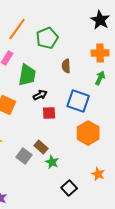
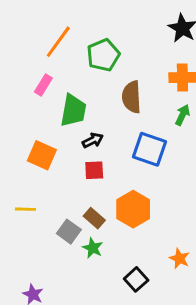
brown semicircle: (66, 66) -> (132, 97), size x1.5
red square: (49, 113) -> (94, 170), moved
orange hexagon: (88, 133) -> (133, 209), moved
green star: (52, 162) -> (93, 248), moved

